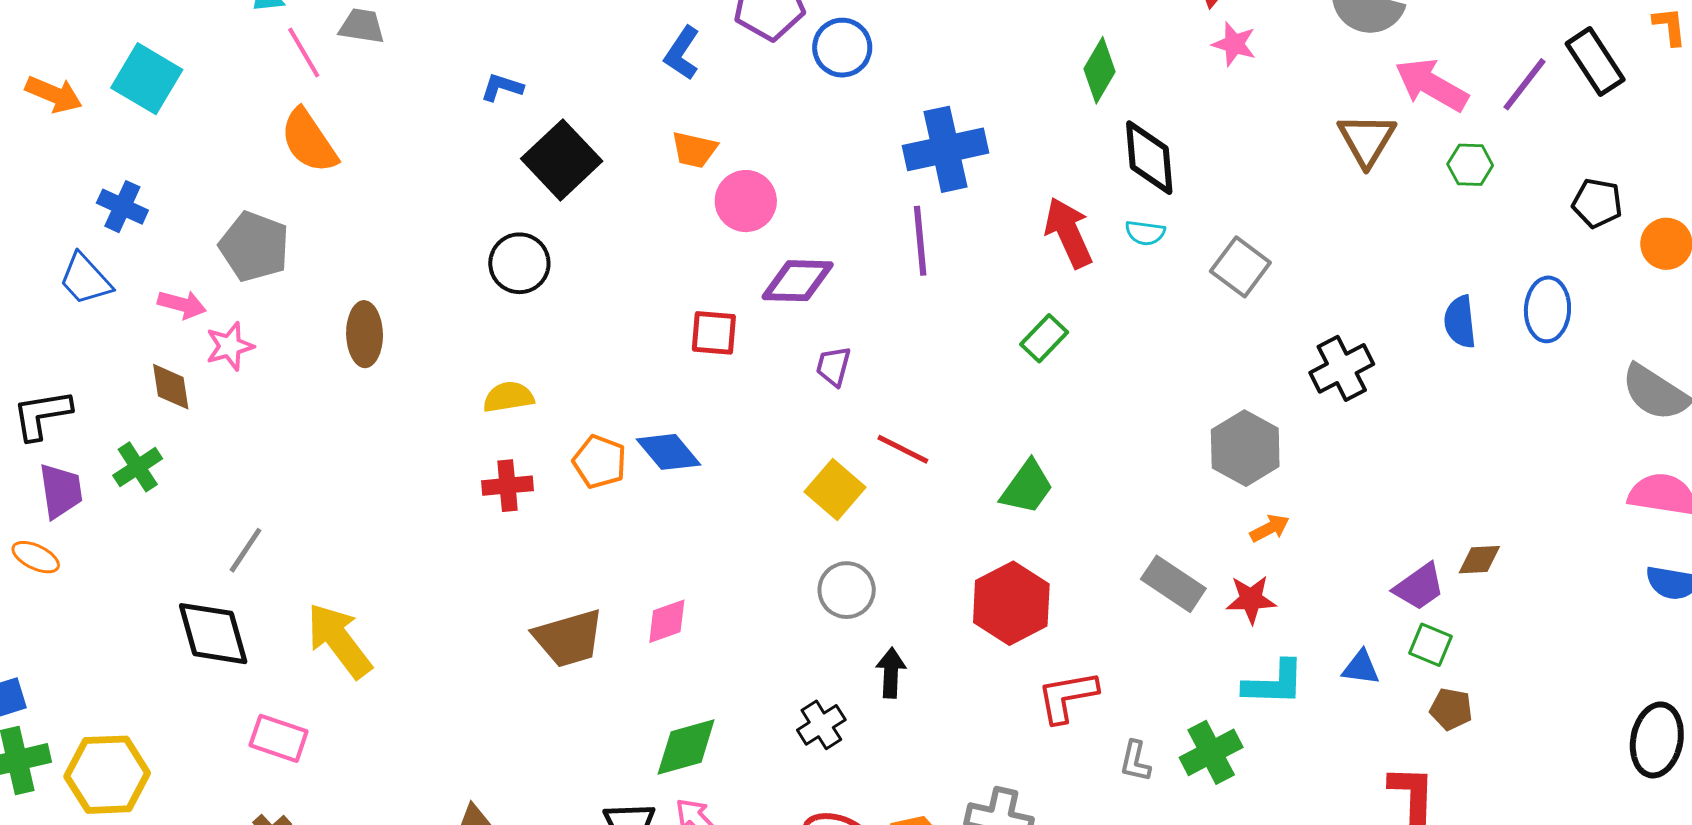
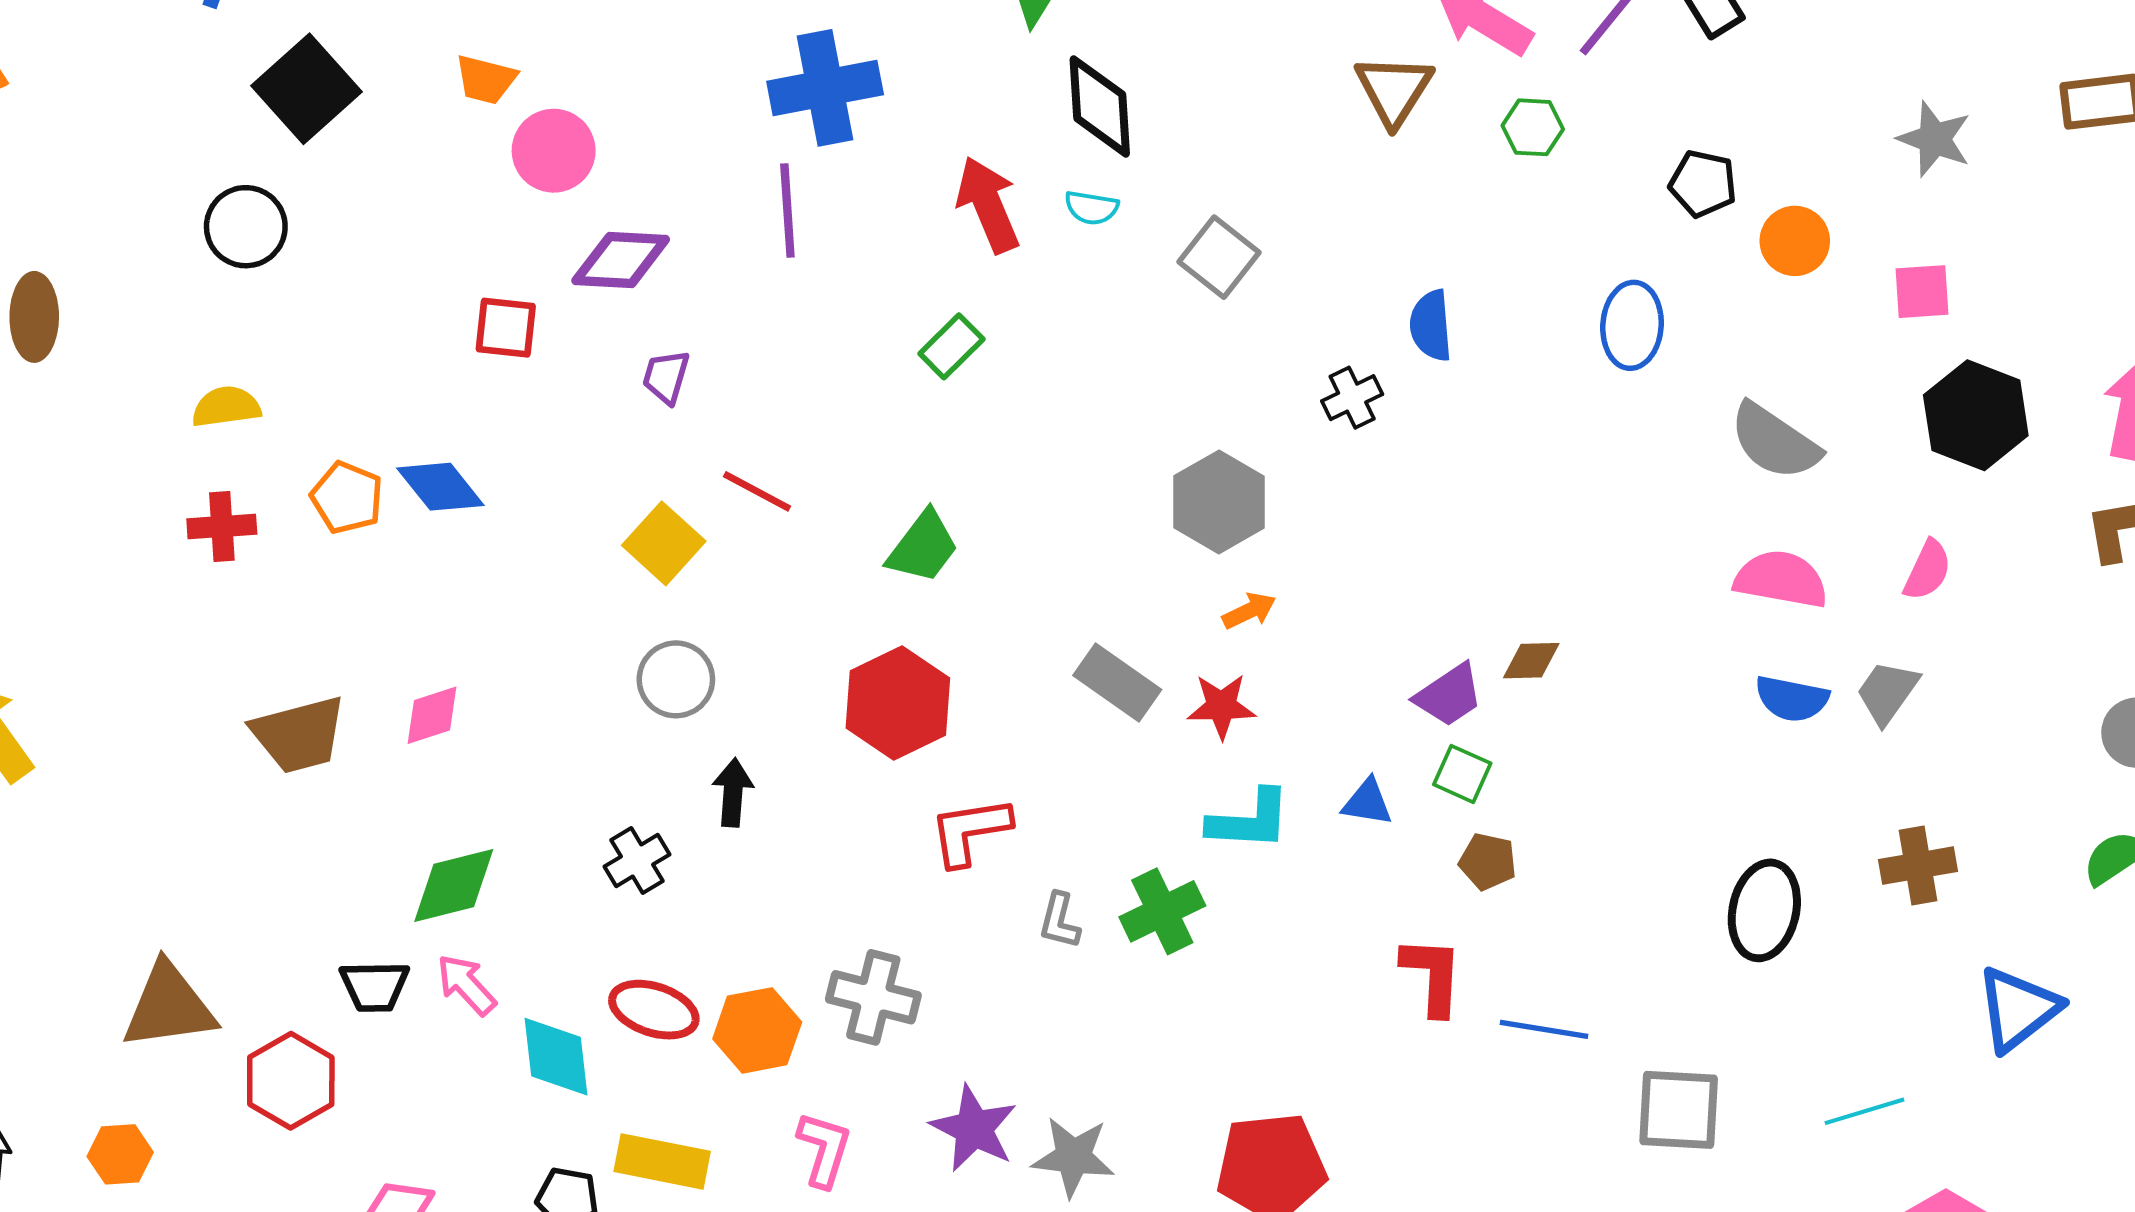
blue semicircle: (1460, 322) -> (1431, 326), moved
black cross: (1342, 368) -> (1352, 398), size x0.7

